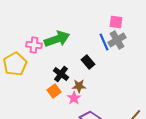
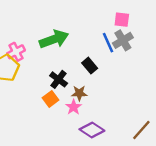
pink cross: (34, 45) -> (16, 52), moved, turned -35

